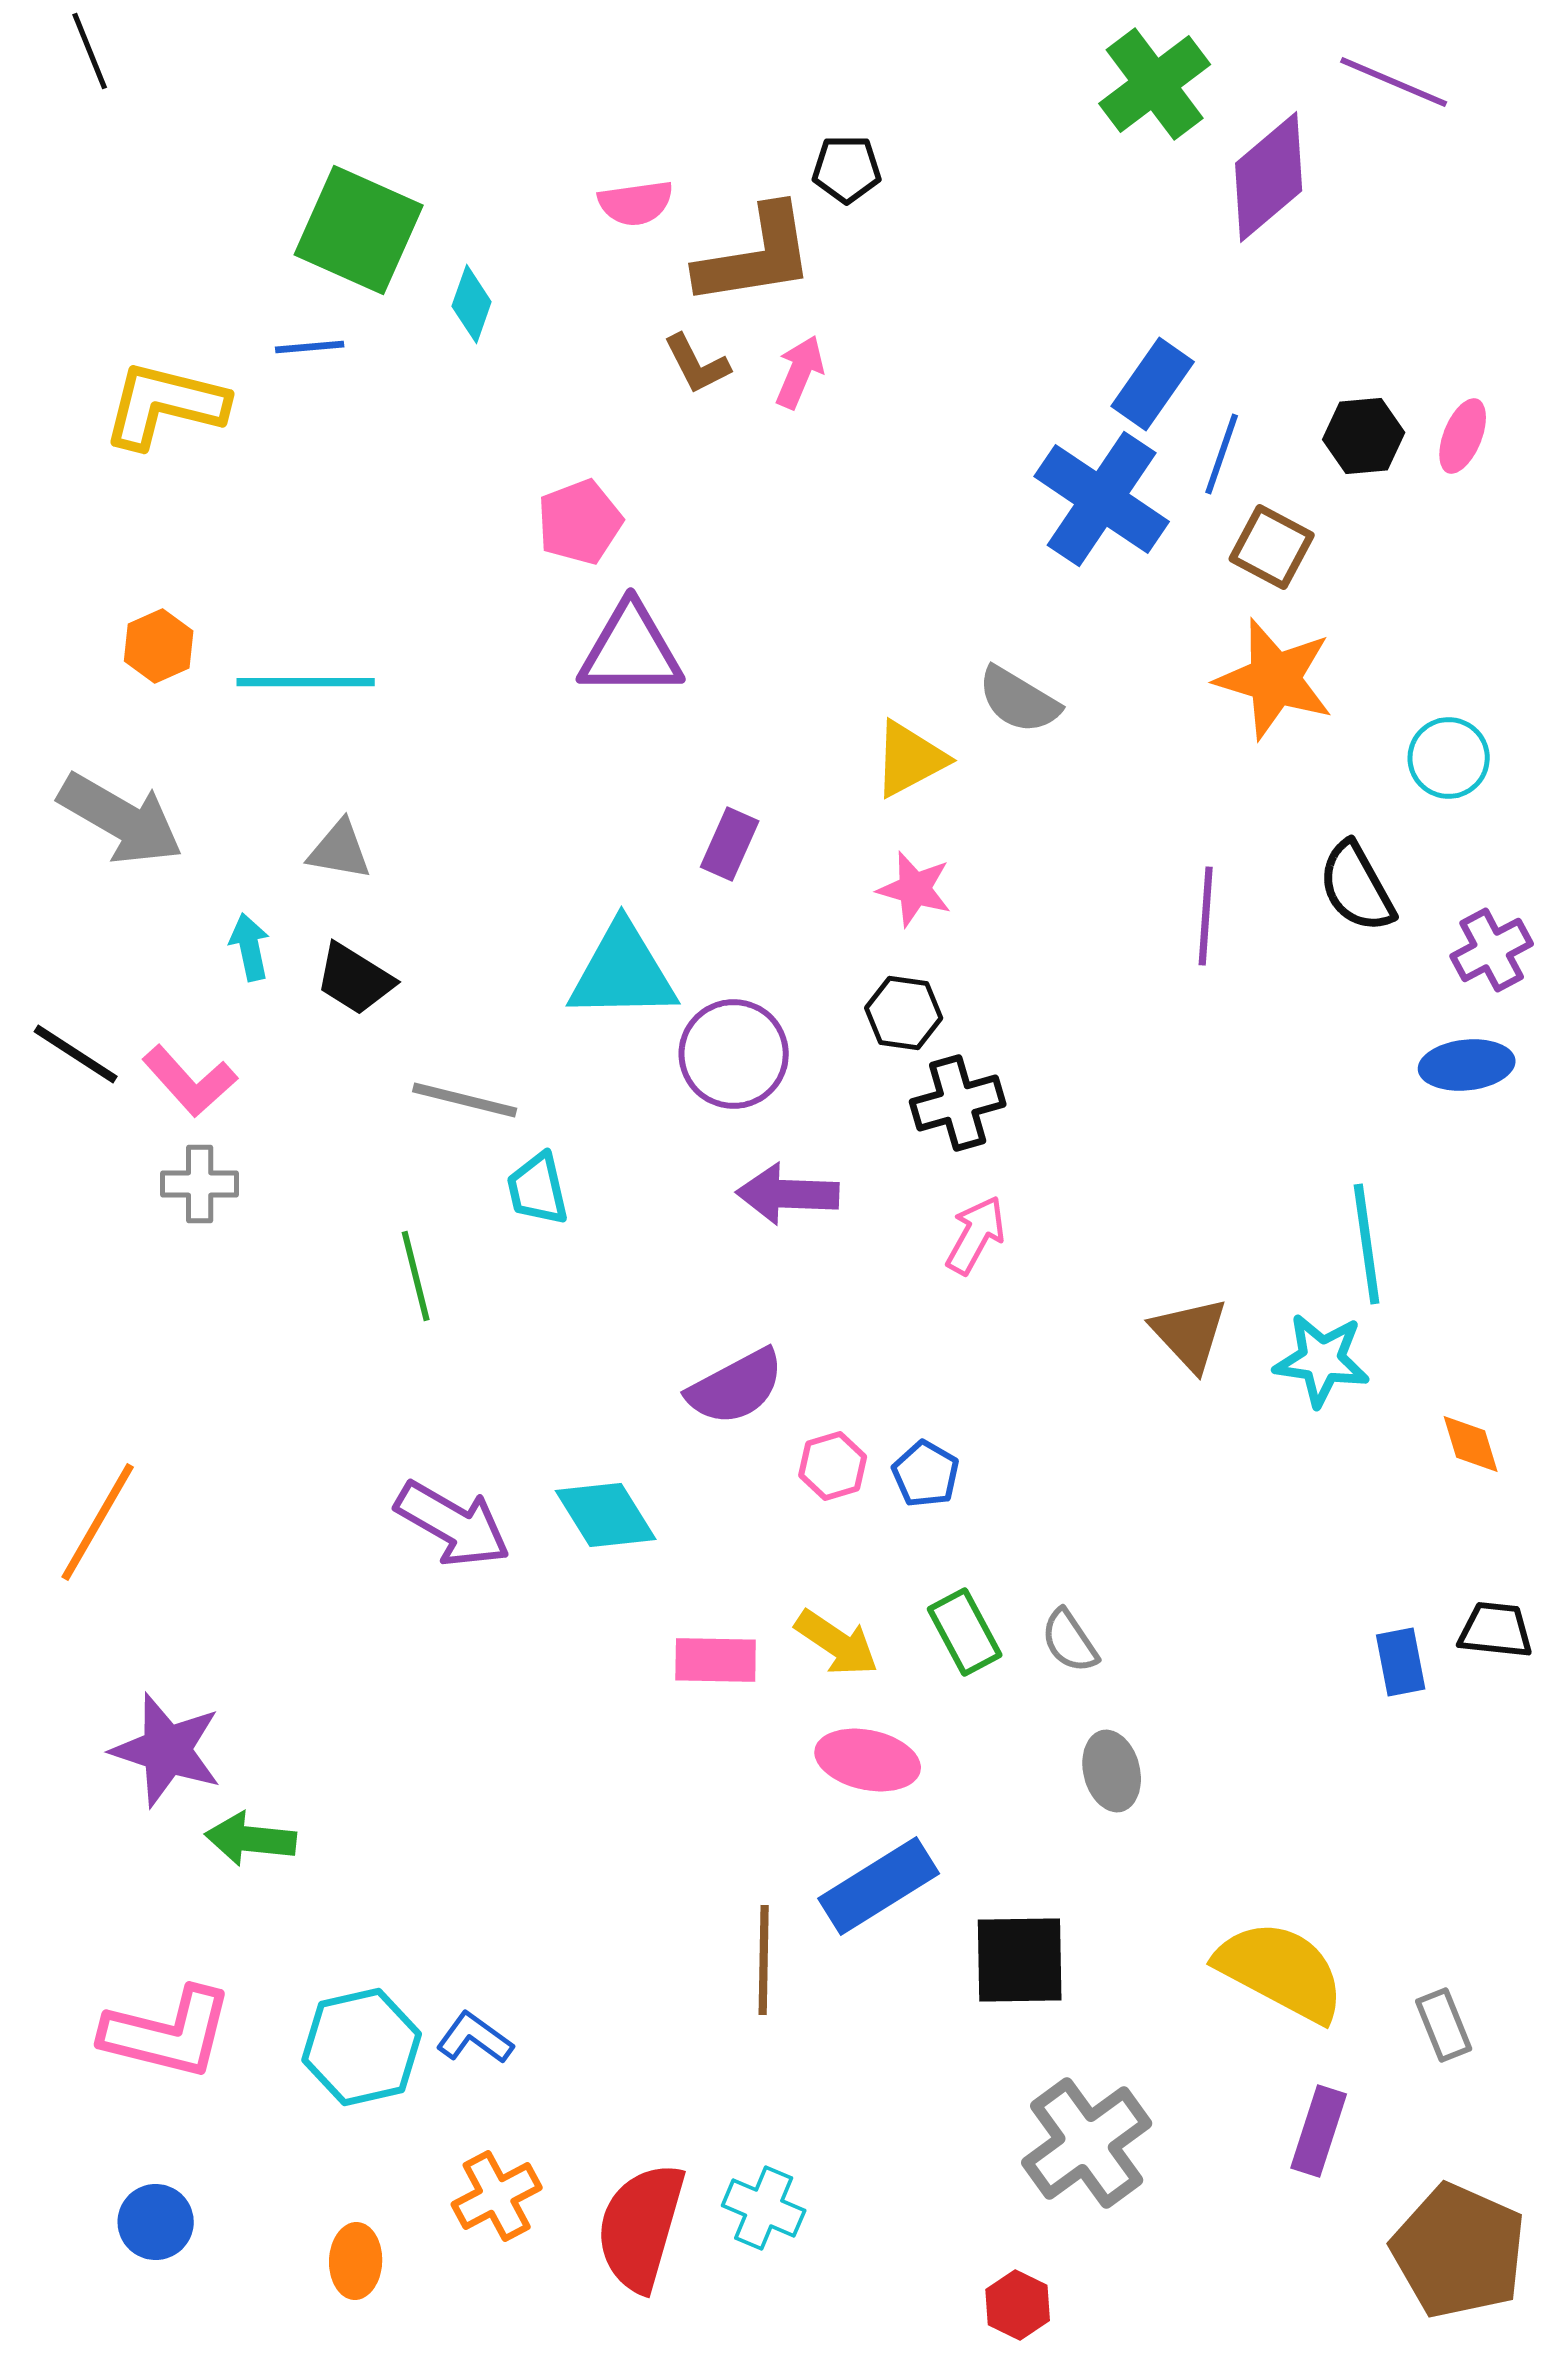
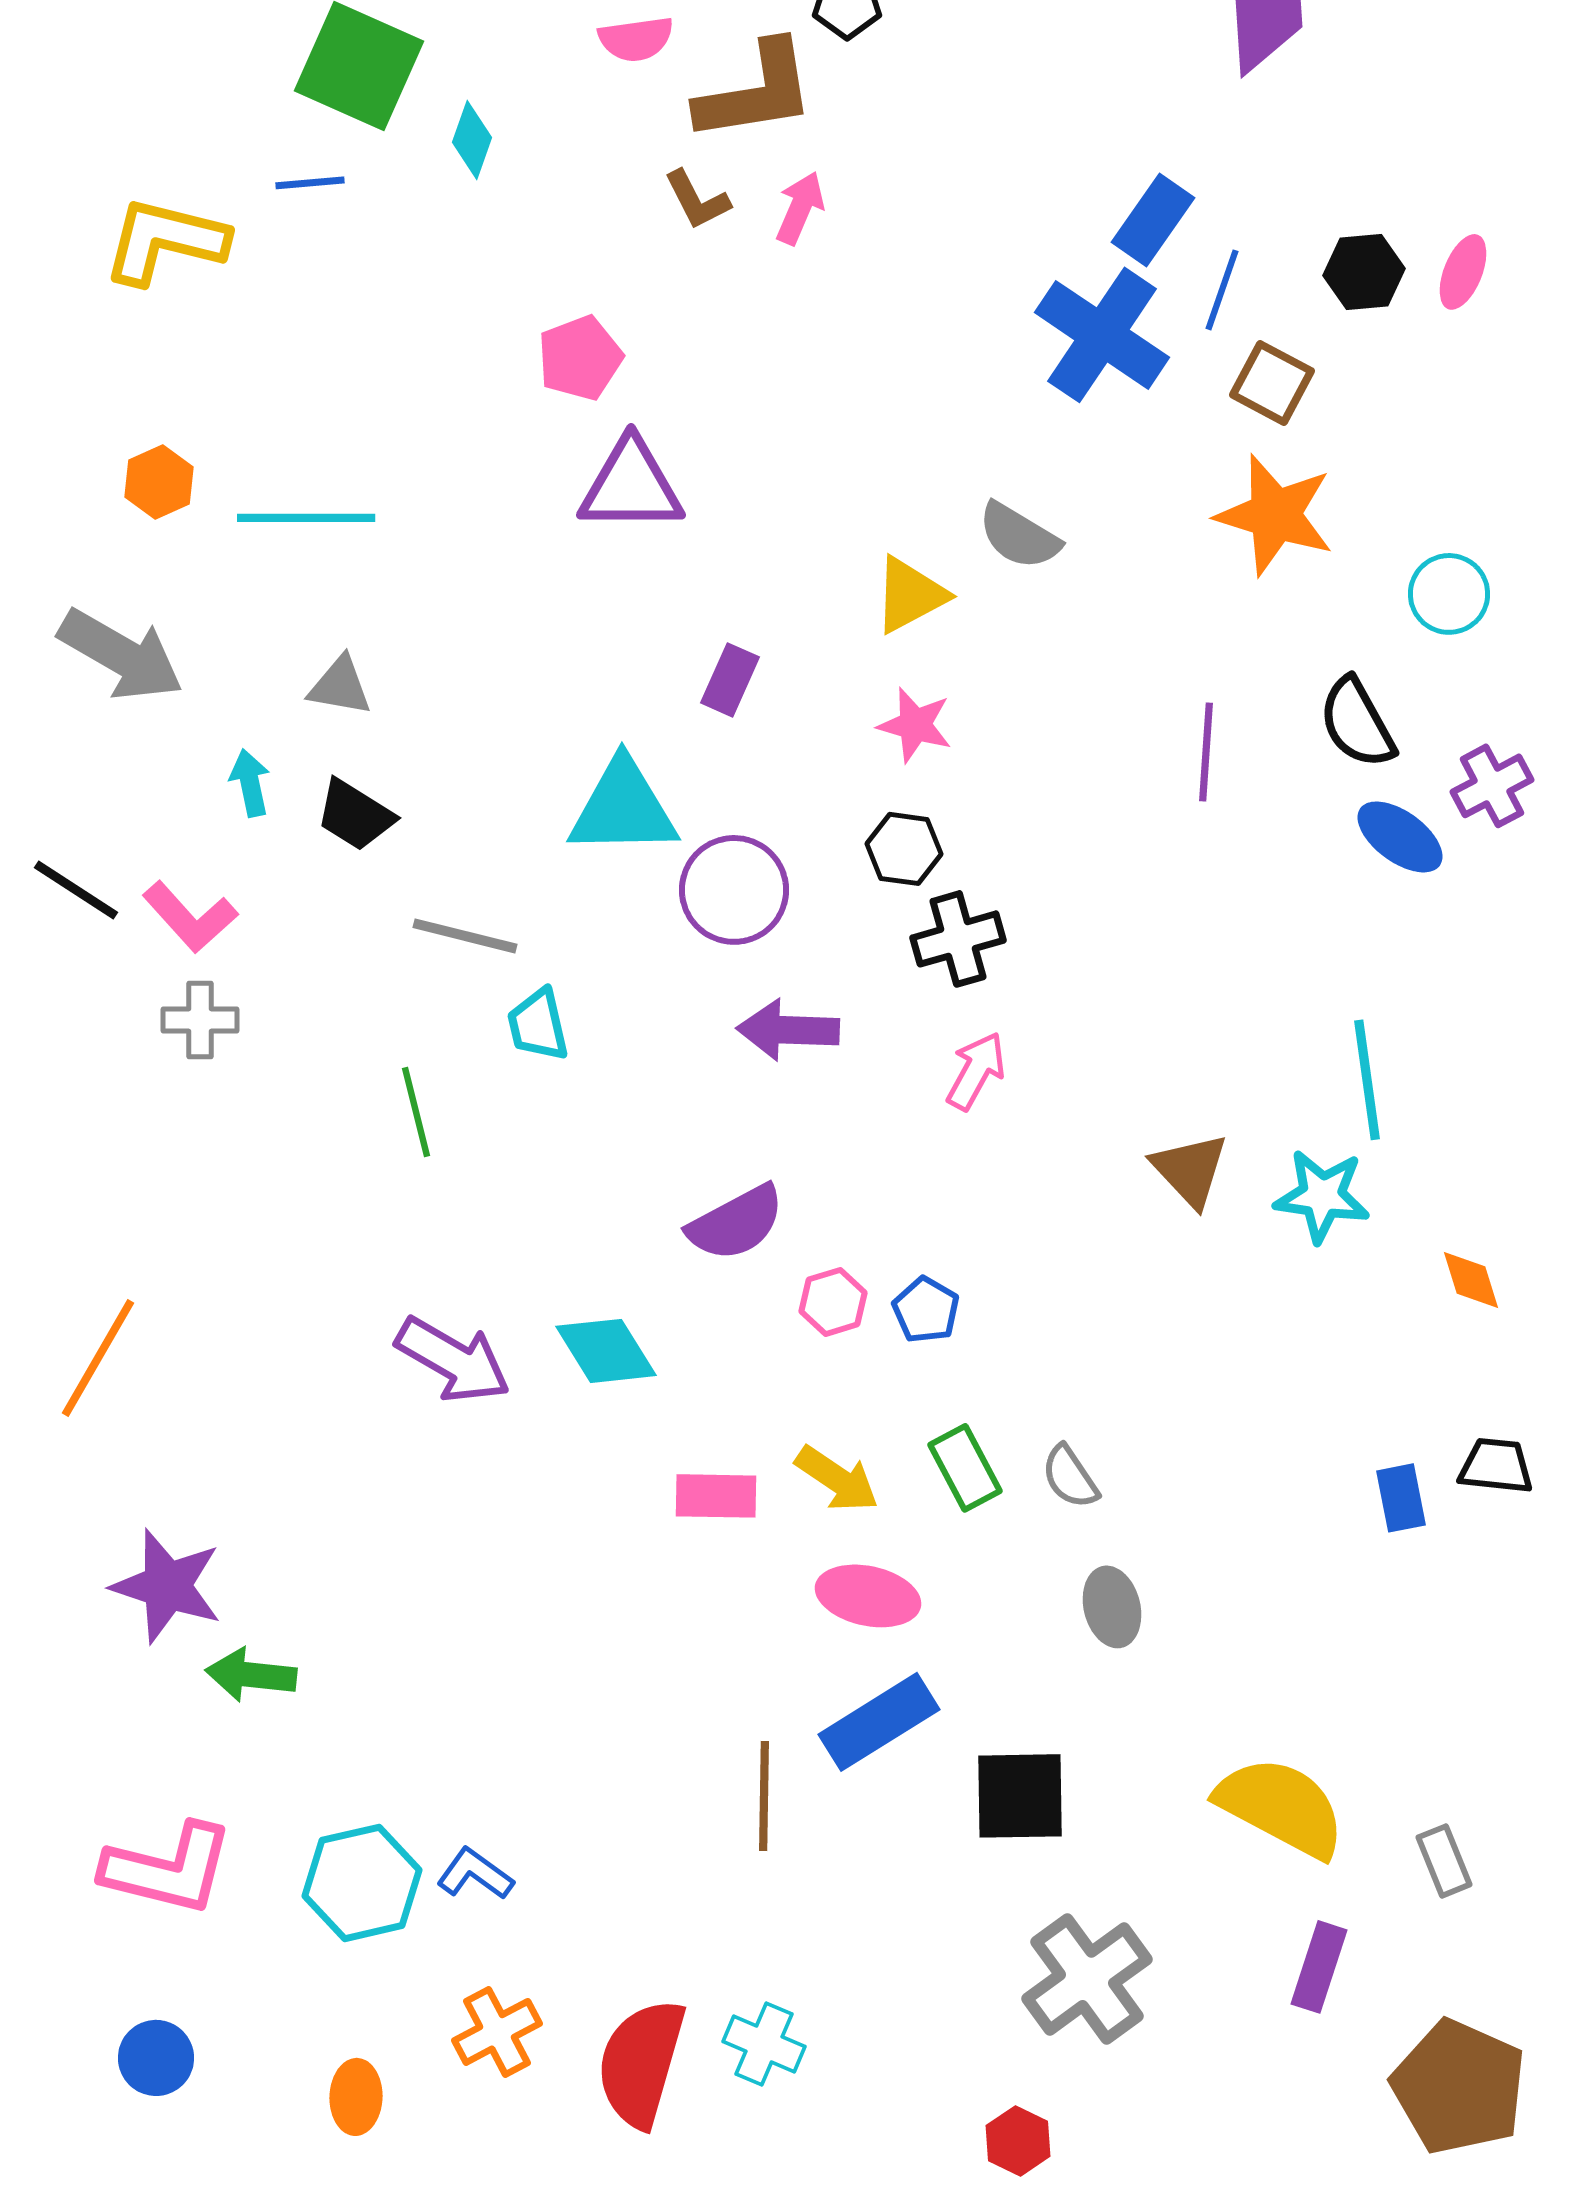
blue ellipse: (1467, 1065) -> (1400, 837), moved, turned 42

